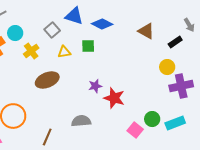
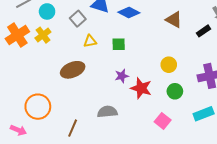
cyan circle: (15, 33) -> (47, 11), moved
green square: (88, 46) -> (119, 44), moved
yellow cross: (31, 51) -> (43, 35), moved
yellow circle: (167, 67) -> (169, 65), moved
green circle: (152, 119) -> (175, 91), moved

